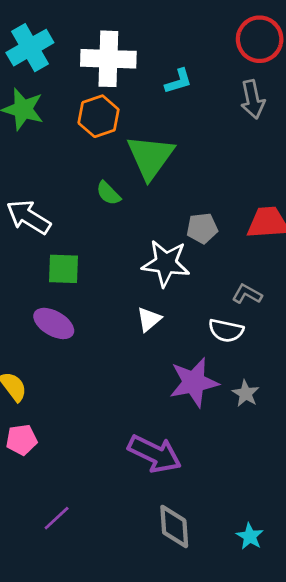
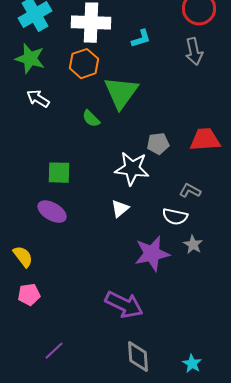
white arrow: (29, 217) -> (38, 99), moved, size x0.7
gray star: (246, 394) -> (193, 245), moved

